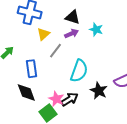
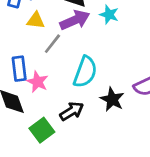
yellow triangle: (43, 34) -> (36, 21), turned 48
purple arrow: (72, 34) -> (75, 20), size x1.5
pink star: (56, 99) -> (37, 82), moved

